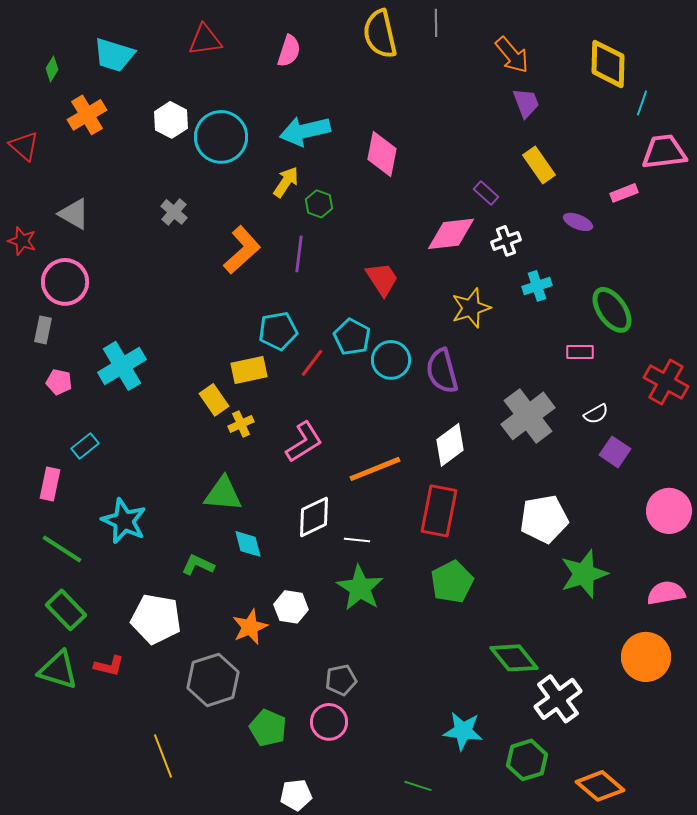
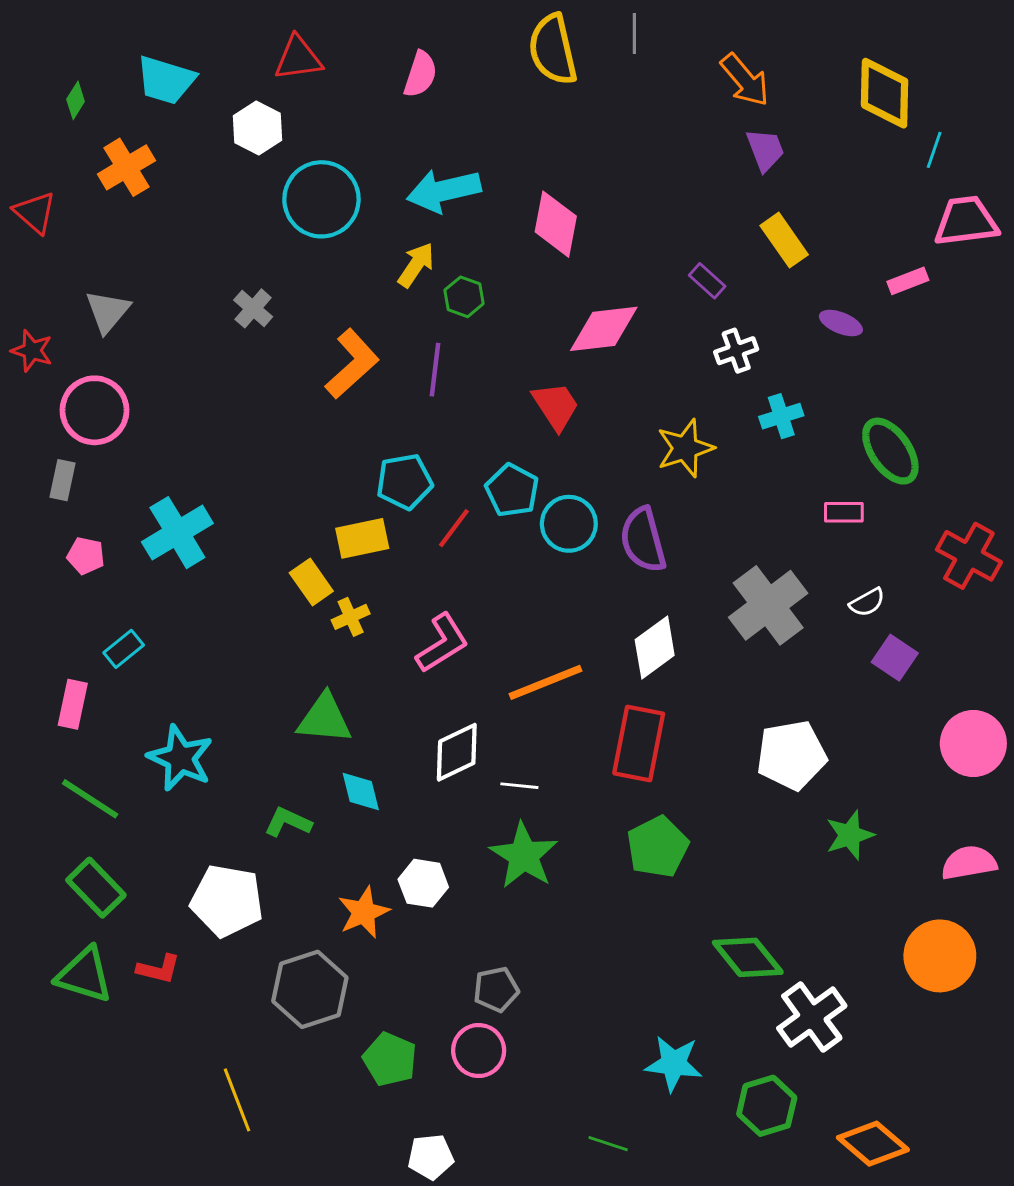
white hexagon: (171, 120) -> (257, 128), moved
gray triangle: (74, 214) -> (108, 311), turned 40
pink diamond: (451, 234) -> (604, 329), moved
green star: (584, 574) -> (850, 835), size x0.7

